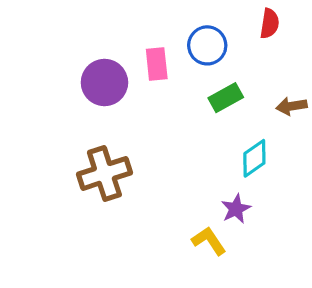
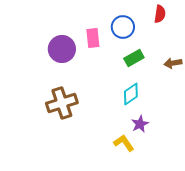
cyan diamond: (254, 158) -> (131, 94), moved

